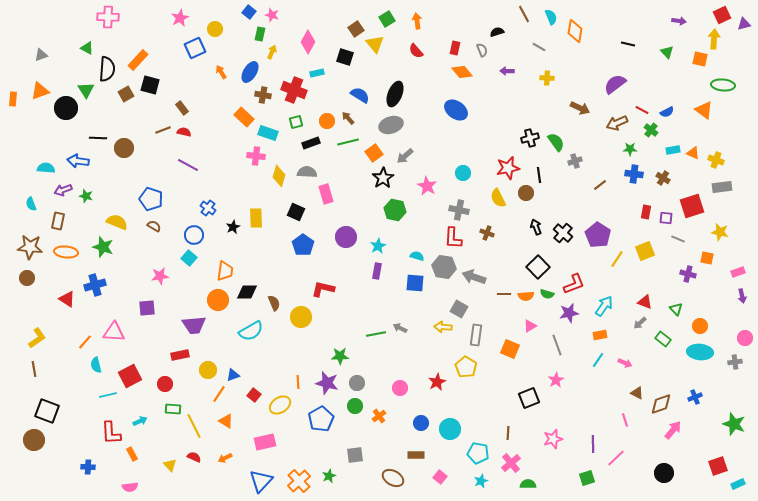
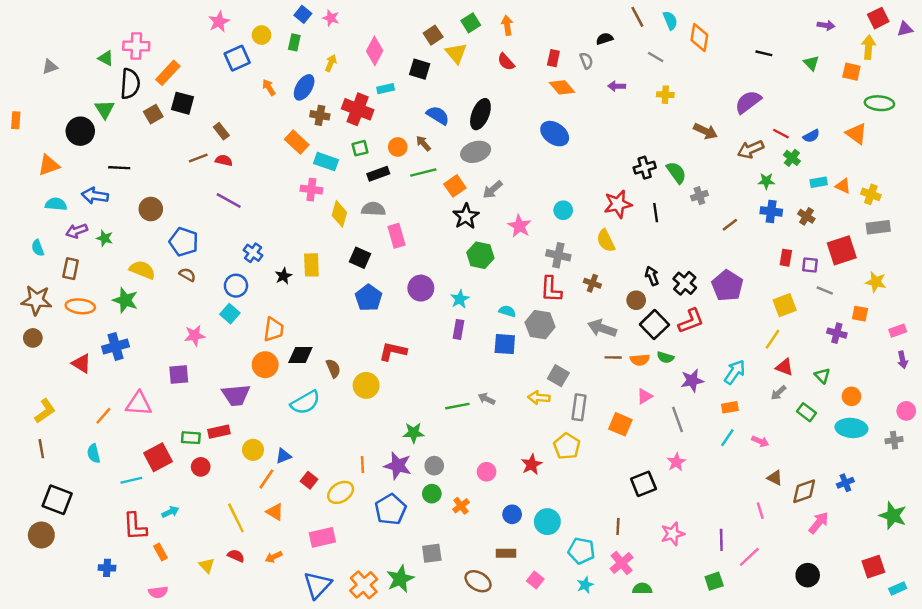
pink cross: (108, 17) -> (136, 46), moved
green rectangle: (260, 34) -> (294, 42), moved
orange triangle: (40, 91) -> (49, 165), moved
brown circle: (124, 148) -> (151, 209), moved
brown circle: (526, 193) -> (636, 300), moved
yellow line: (617, 259) -> (772, 339), moved
gray arrow: (474, 277) -> (602, 328), moved
red L-shape: (574, 284) -> (691, 321), moved
cyan semicircle: (96, 365) -> (94, 454), moved
green rectangle: (173, 409) -> (191, 438), moved
green star: (329, 476) -> (400, 579), size x1.6

